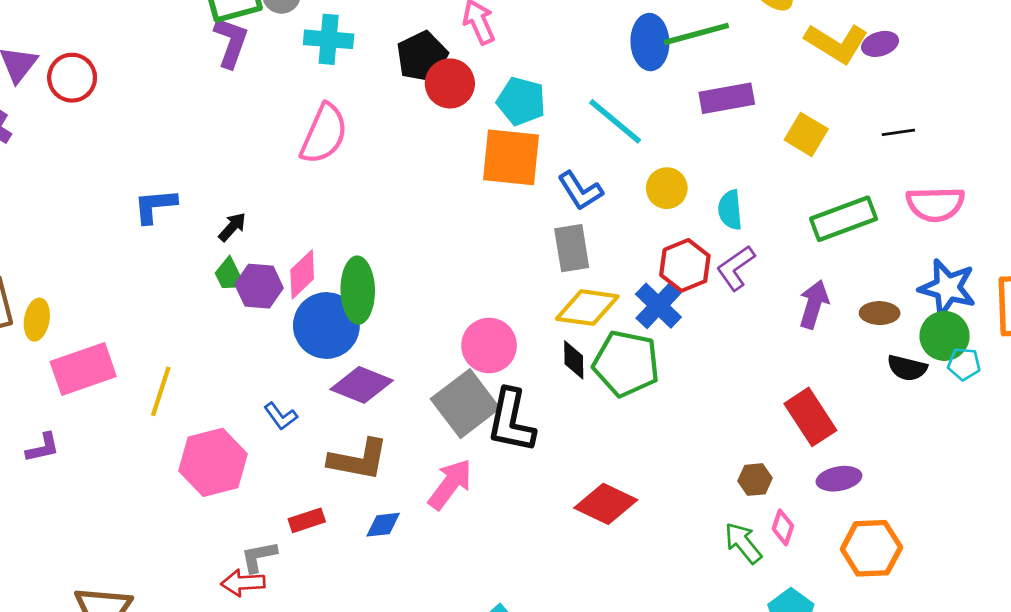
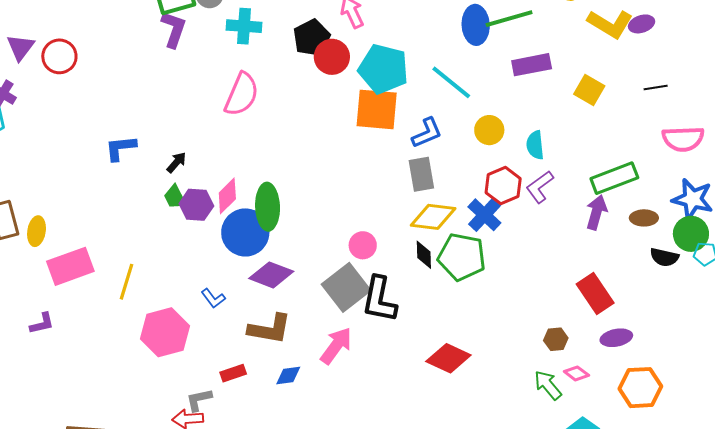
cyan pentagon: (521, 101) -> (383, 69), size x1.4
blue L-shape: (580, 191) -> (427, 133), turned -80
green rectangle: (844, 219) -> (614, 178), moved
pink circle: (489, 345) -> (363, 245), size x0.7
pink diamond: (783, 527) -> (576, 373), turned -70

